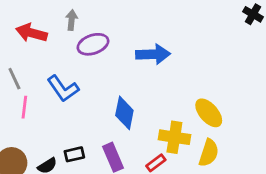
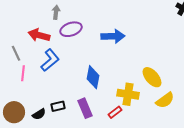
red arrow: (32, 33) -> (39, 35), moved
blue L-shape: (63, 89) -> (50, 60), turned -95
yellow semicircle: (209, 153) -> (165, 100), moved, turned 36

